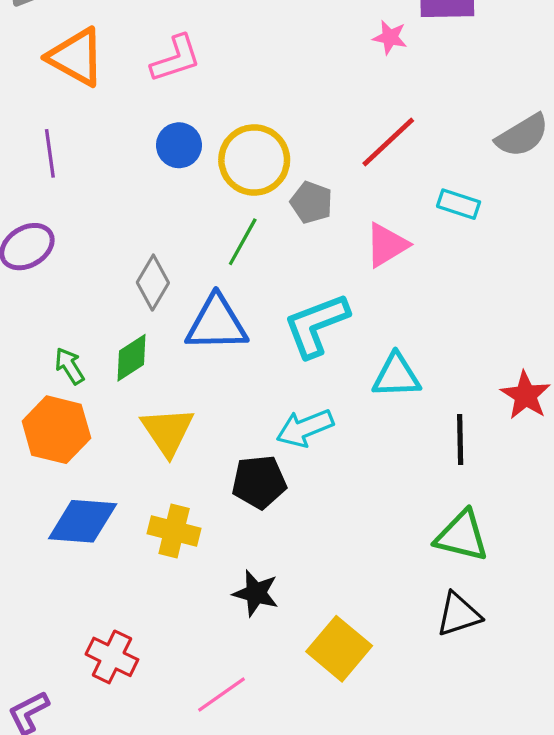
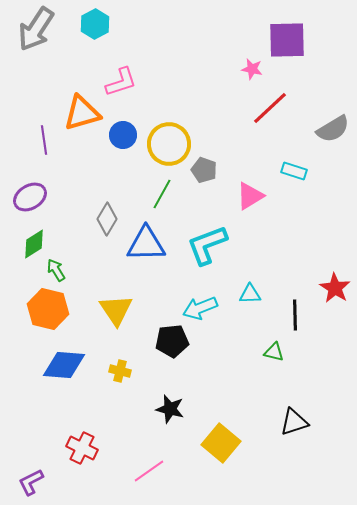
orange triangle: (76, 57) -> (82, 113), moved, turned -45
red line: (388, 142) -> (270, 108), moved
green diamond: (132, 358) -> (34, 244), moved
cyan triangle: (396, 376) -> (250, 294), moved, size x0.7
yellow cross: (174, 531) -> (120, 371), size x0.7
green triangle: (462, 536) -> (274, 352), moved, size x0.6

